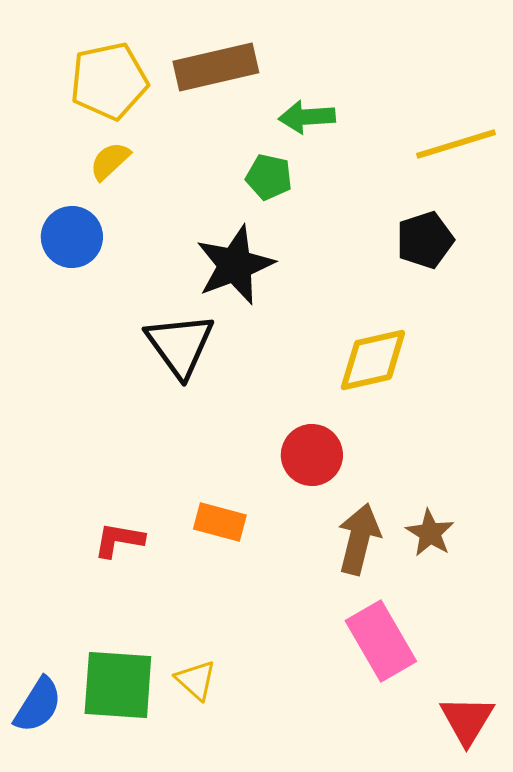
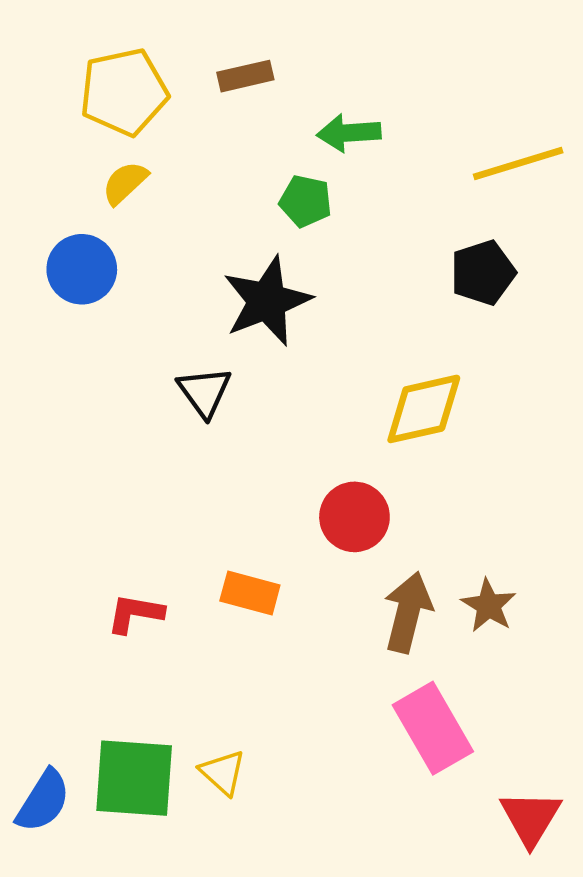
brown rectangle: (216, 67) -> (245, 76), size x0.6
black triangle: (180, 345) -> (204, 392), size x0.7

